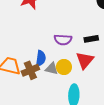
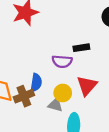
black rectangle: (91, 39) -> (81, 48), moved
gray triangle: (52, 69) -> (55, 105), moved

